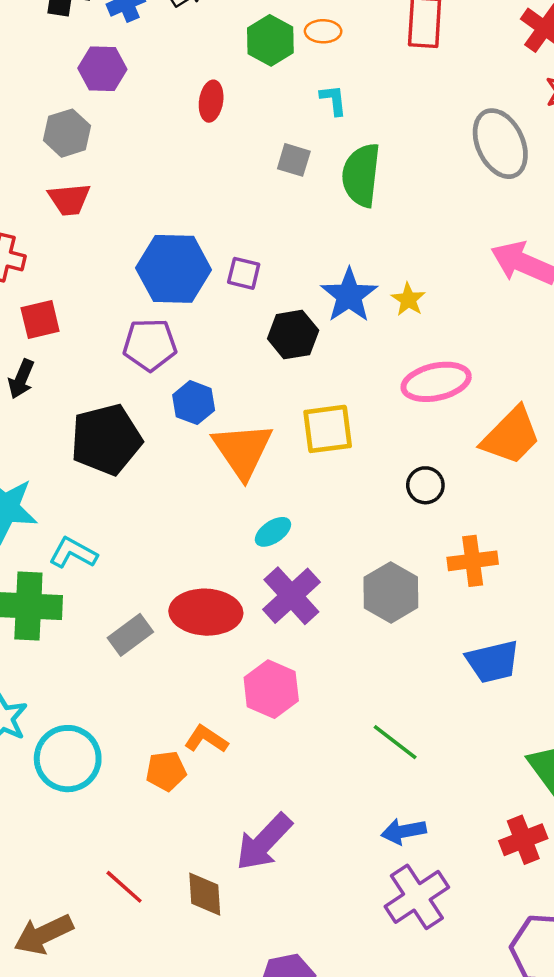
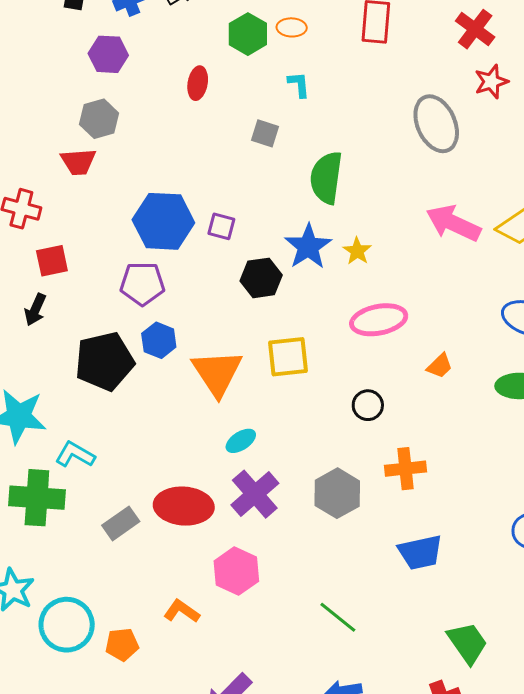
gray hexagon: (67, 133) -> (99, 119), moved
green semicircle: (361, 175) -> (326, 178), moved
blue hexagon: (194, 403) -> (159, 340), moved
orange trapezoid: (511, 436) -> (440, 366), size x0.5
orange pentagon: (166, 771) -> (122, 644), moved

